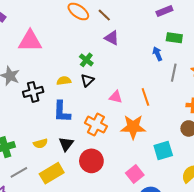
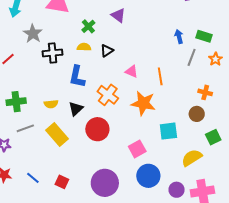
purple triangle: (112, 38) -> (118, 15), moved
green rectangle: (174, 38) -> (204, 36), moved
green cross: (86, 60) -> (88, 26), moved
yellow rectangle: (52, 173) -> (57, 134), turned 70

